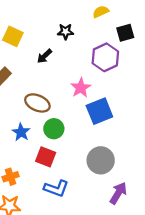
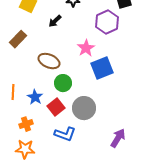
blue star: (21, 132) -> (35, 97), moved
red square: (46, 157) -> (56, 107), turned 30
gray circle: (101, 160) -> (84, 108), moved

